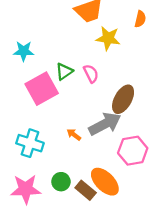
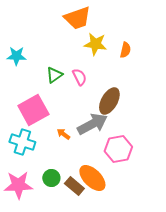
orange semicircle: (140, 19) -> (125, 50), moved
pink square: (42, 89) -> (33, 110), moved

